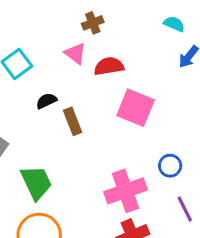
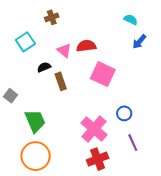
brown cross: (93, 23) -> (52, 17), moved
pink triangle: (75, 53) -> (64, 50), moved
pink cross: (125, 191) -> (94, 129), turned -32

